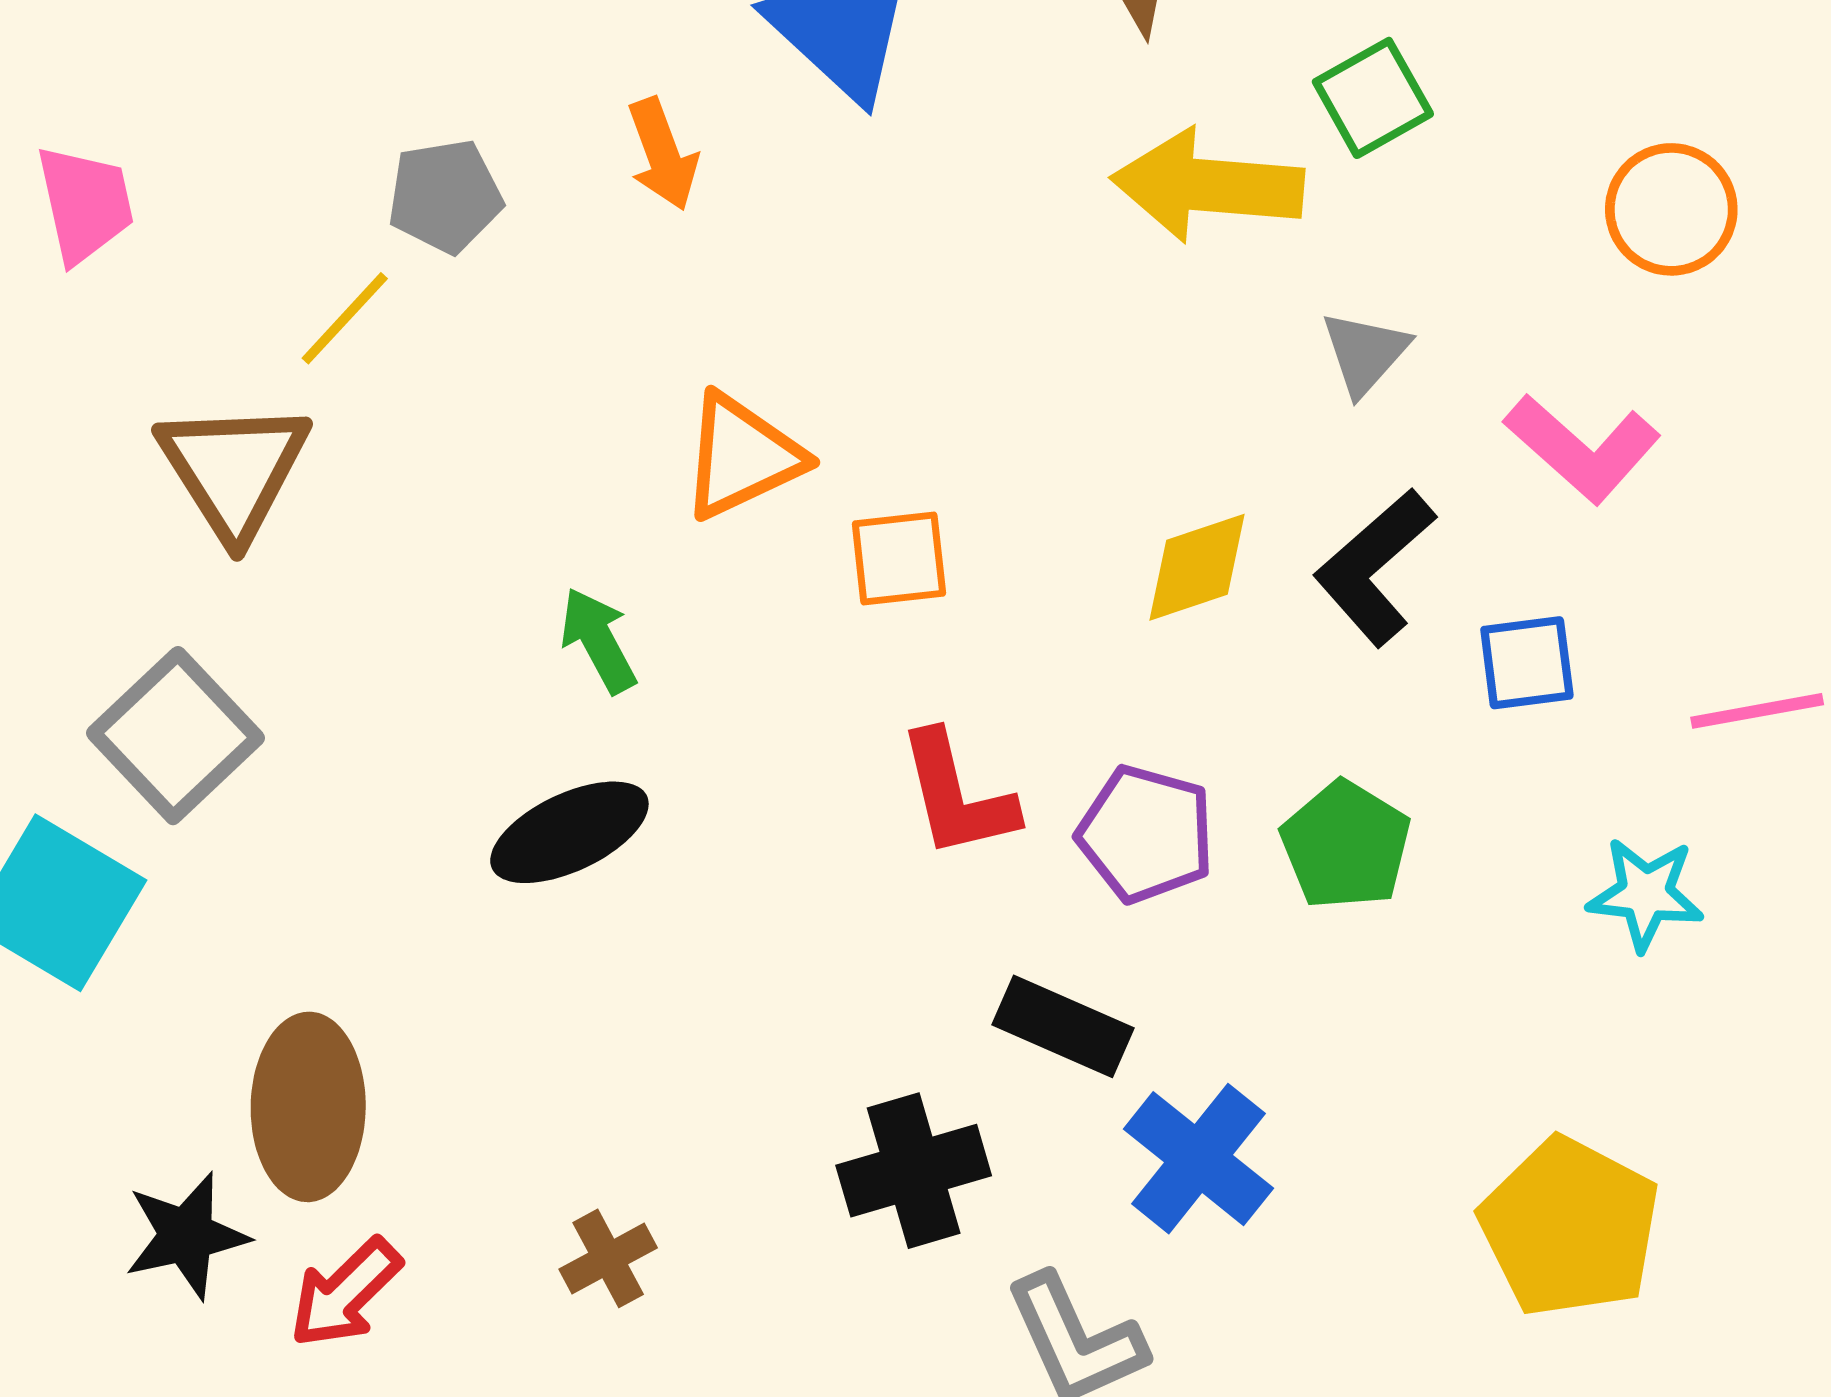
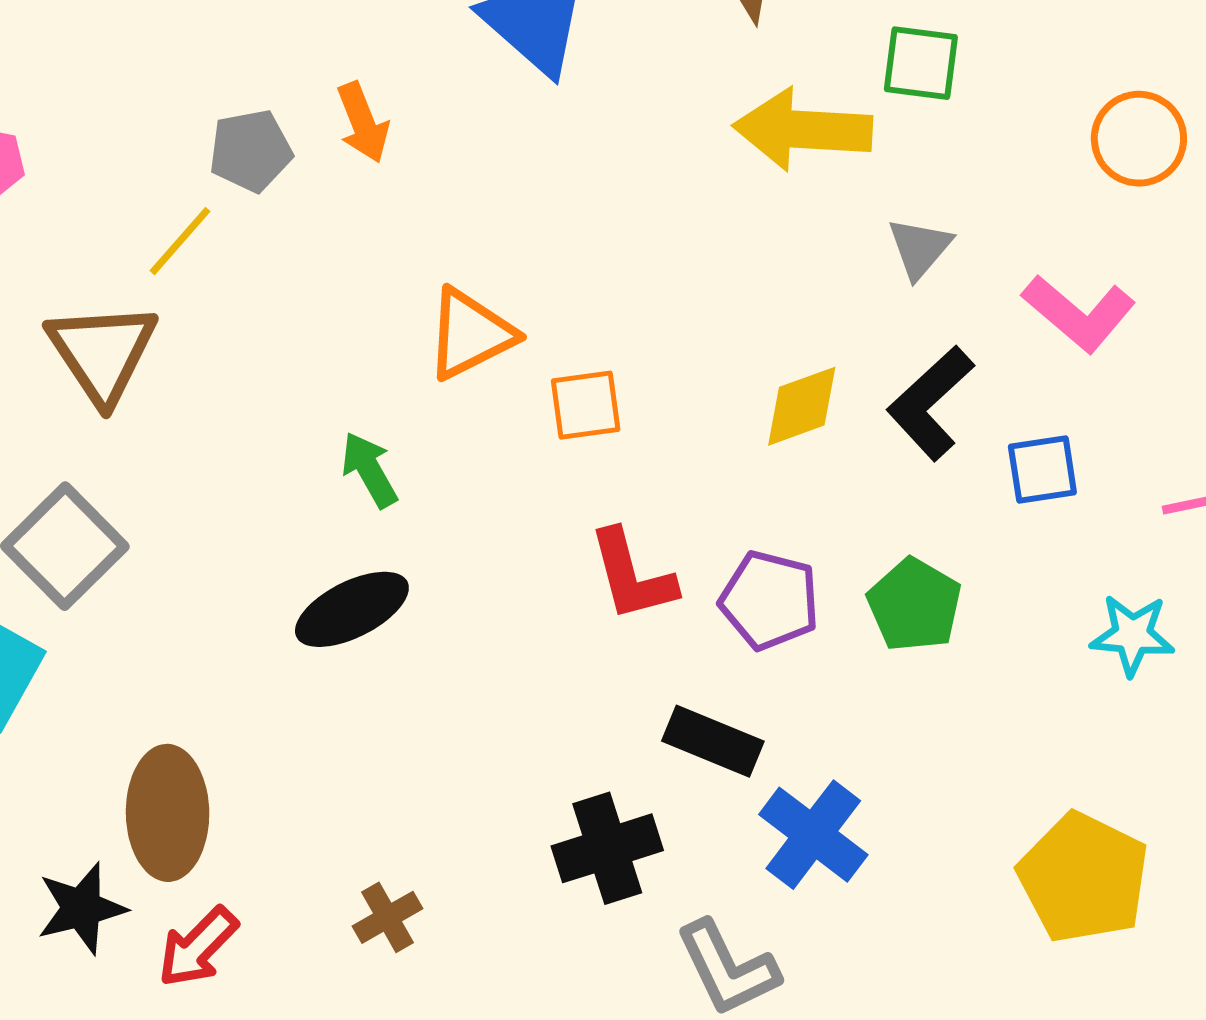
green square: (1373, 98) -> (921, 63), turned 38
orange arrow: (663, 154) -> (363, 122), moved

